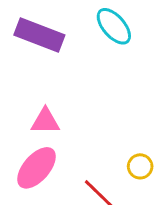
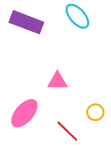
pink triangle: (45, 121) -> (57, 81), moved

